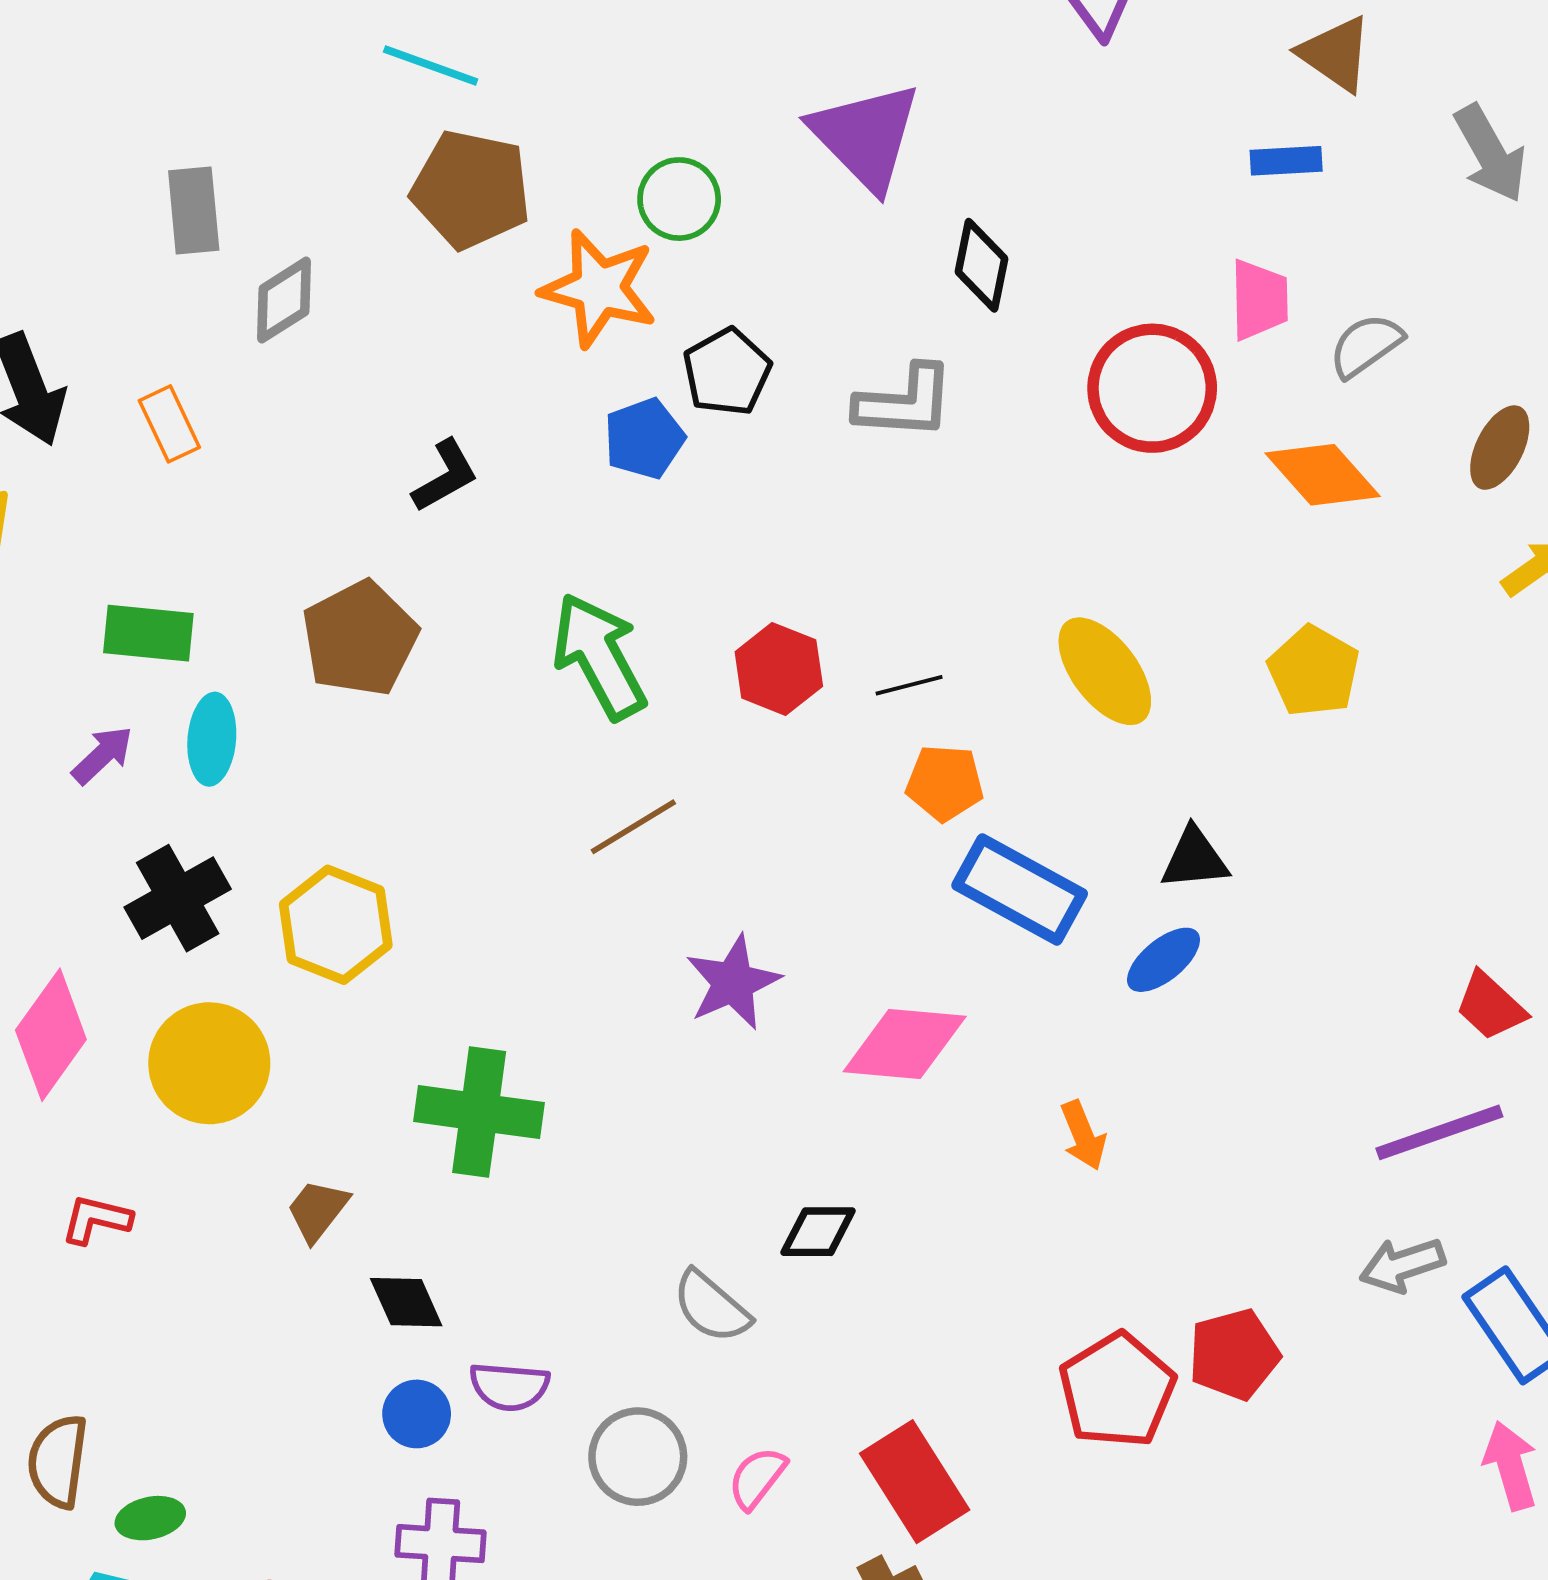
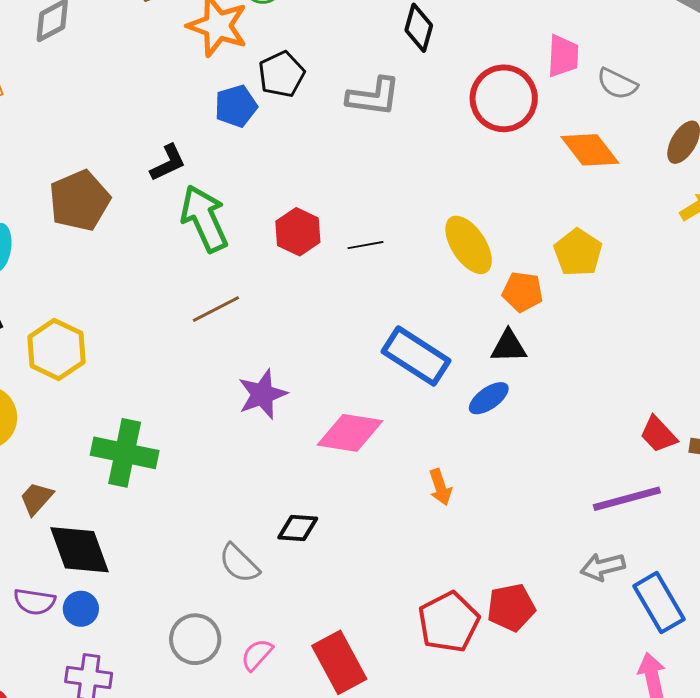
gray semicircle: (1366, 345) -> (617, 84), turned -123
black L-shape: (445, 476) -> (168, 163), moved
orange pentagon: (945, 783) -> (522, 292), moved
black diamond: (406, 1302) -> (79, 550), size x1.6
purple semicircle: (509, 1386) -> (35, 602), moved

